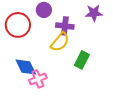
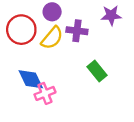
yellow semicircle: (60, 42) -> (52, 38), moved
green rectangle: (82, 60) -> (97, 71), turned -66

